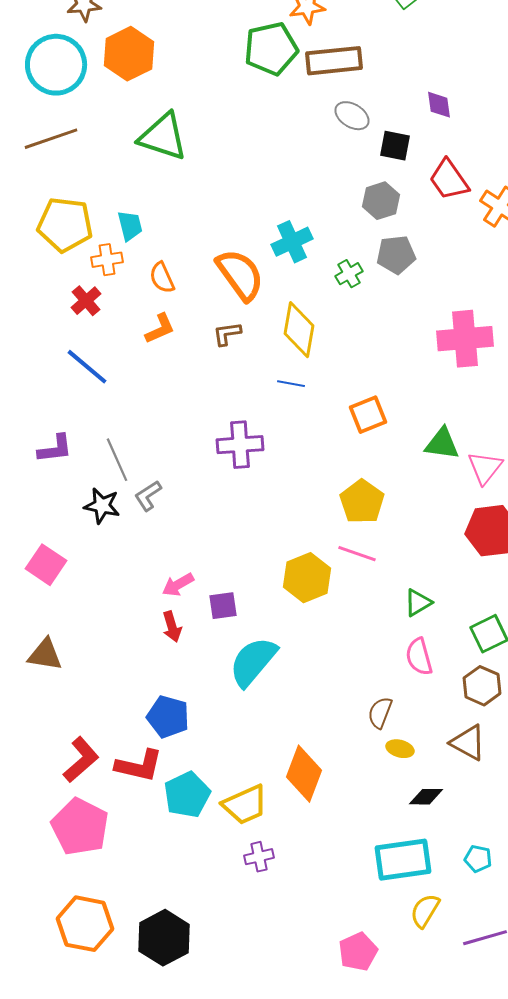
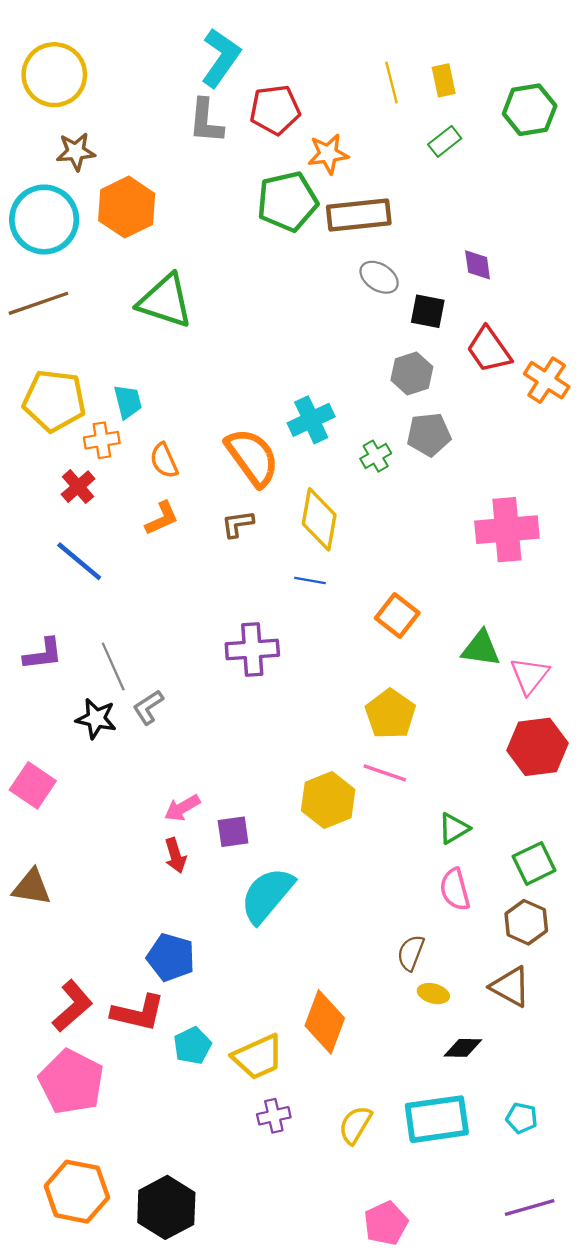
orange square: (368, 415) -> (397, 616), turned -30
cyan pentagon: (187, 795) -> (192, 1046), size x0.7
yellow semicircle: (425, 911) -> (355, 1125), moved

